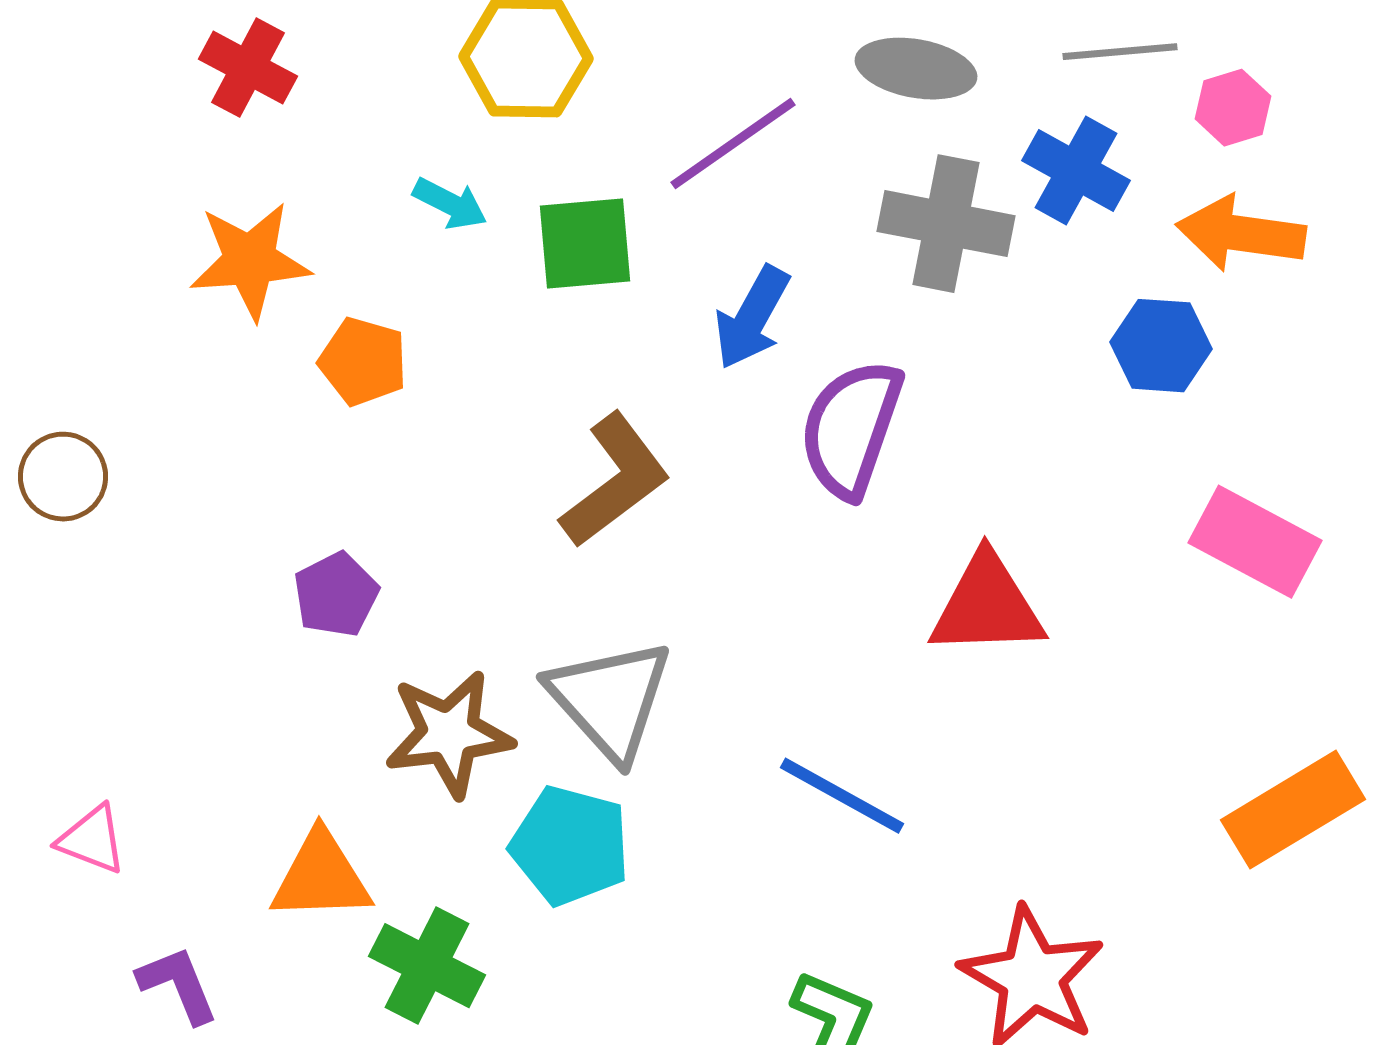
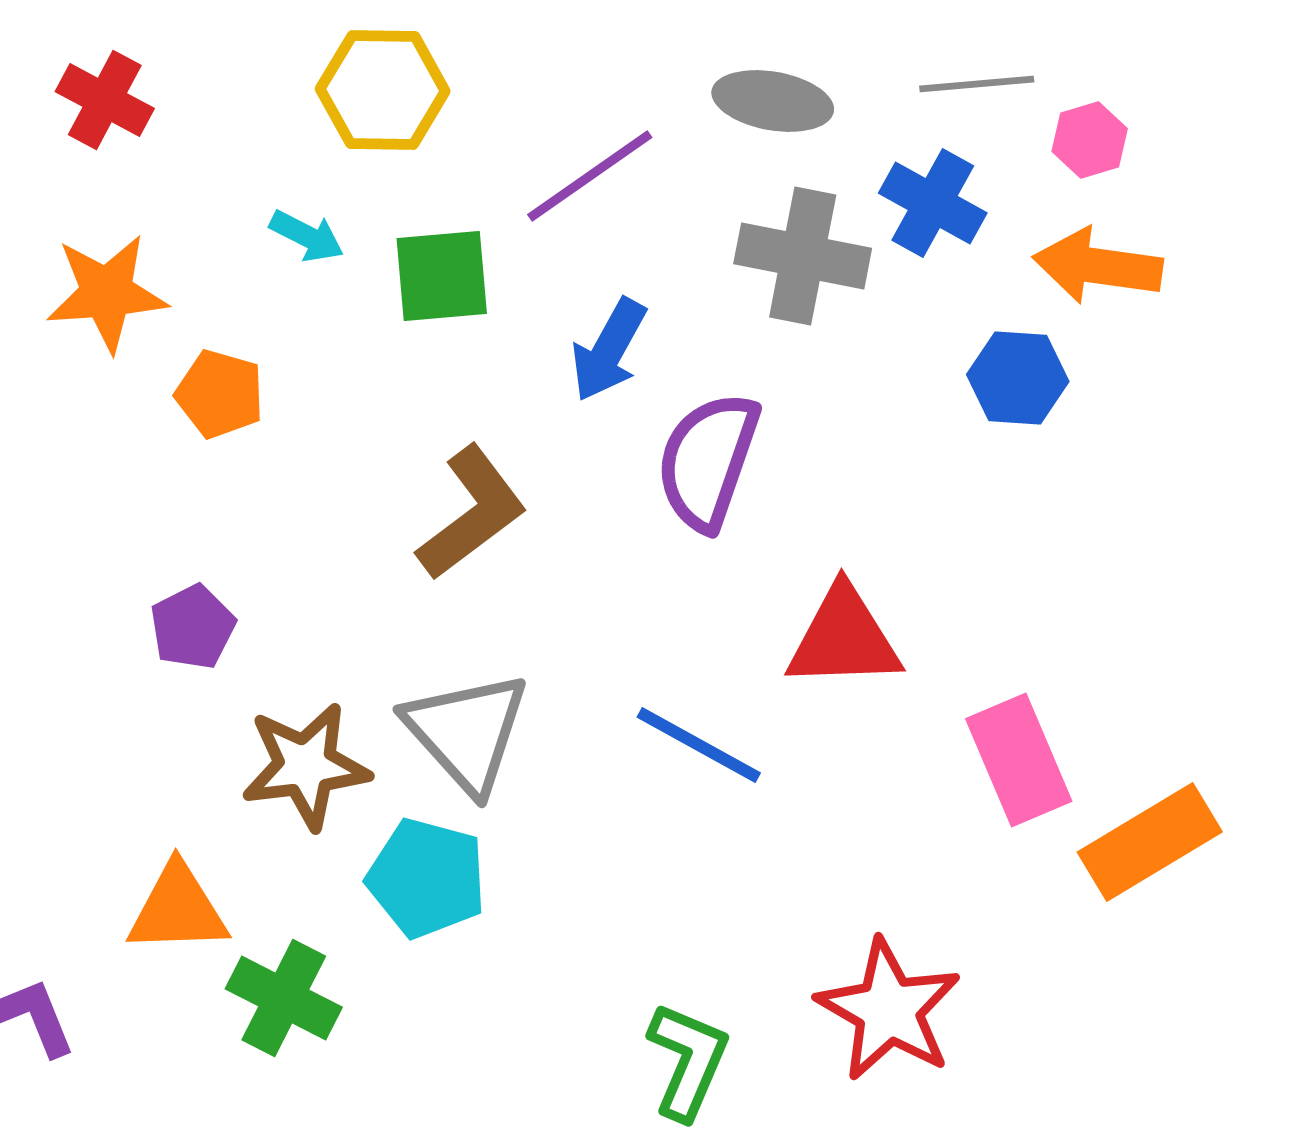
pink rectangle: (1255, 542) -> (1019, 760), moved, turned 39
blue line: (842, 796) -> (699, 745), moved

